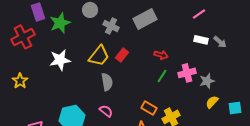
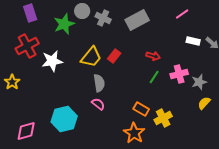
pink line: (199, 14) -> (182, 14), moved
green star: (60, 23) -> (64, 24), moved
gray cross: (111, 26) -> (103, 18), moved
red cross: (23, 37) -> (27, 46), moved
pink semicircle: (106, 111) -> (98, 104), moved

